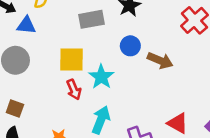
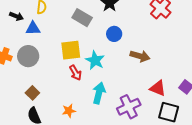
gray rectangle: (91, 19) -> (82, 18), turned 48
brown arrow: (160, 60) -> (140, 56), moved
brown square: (15, 108) -> (32, 93), turned 32

